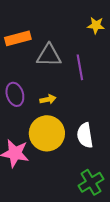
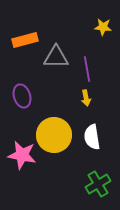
yellow arrow: (48, 99) -> (86, 98), moved, turned 91

